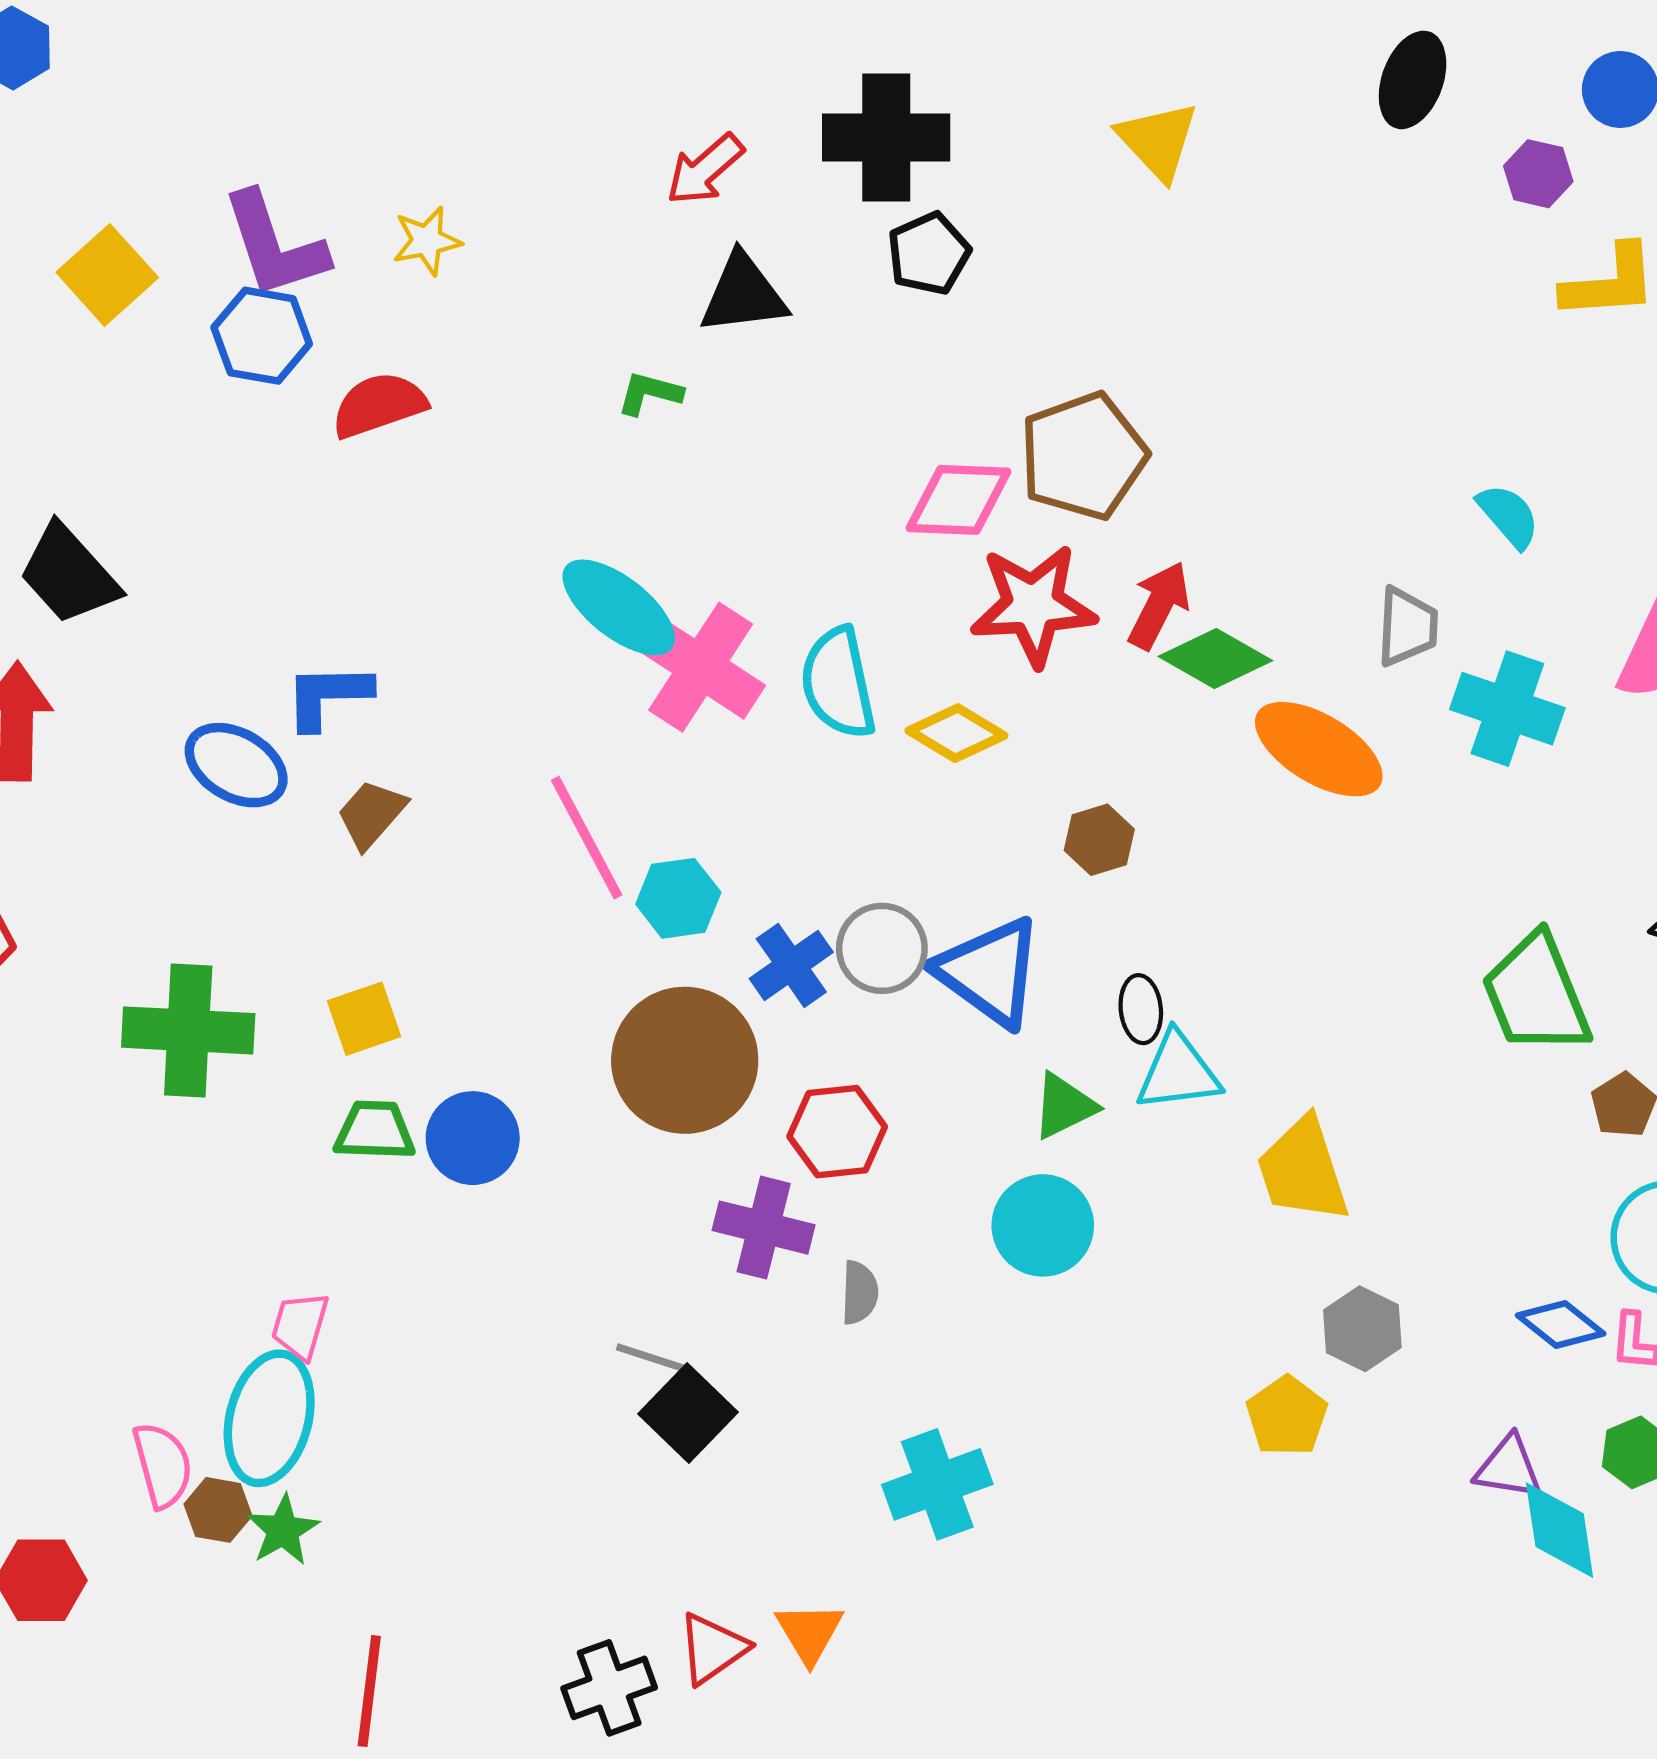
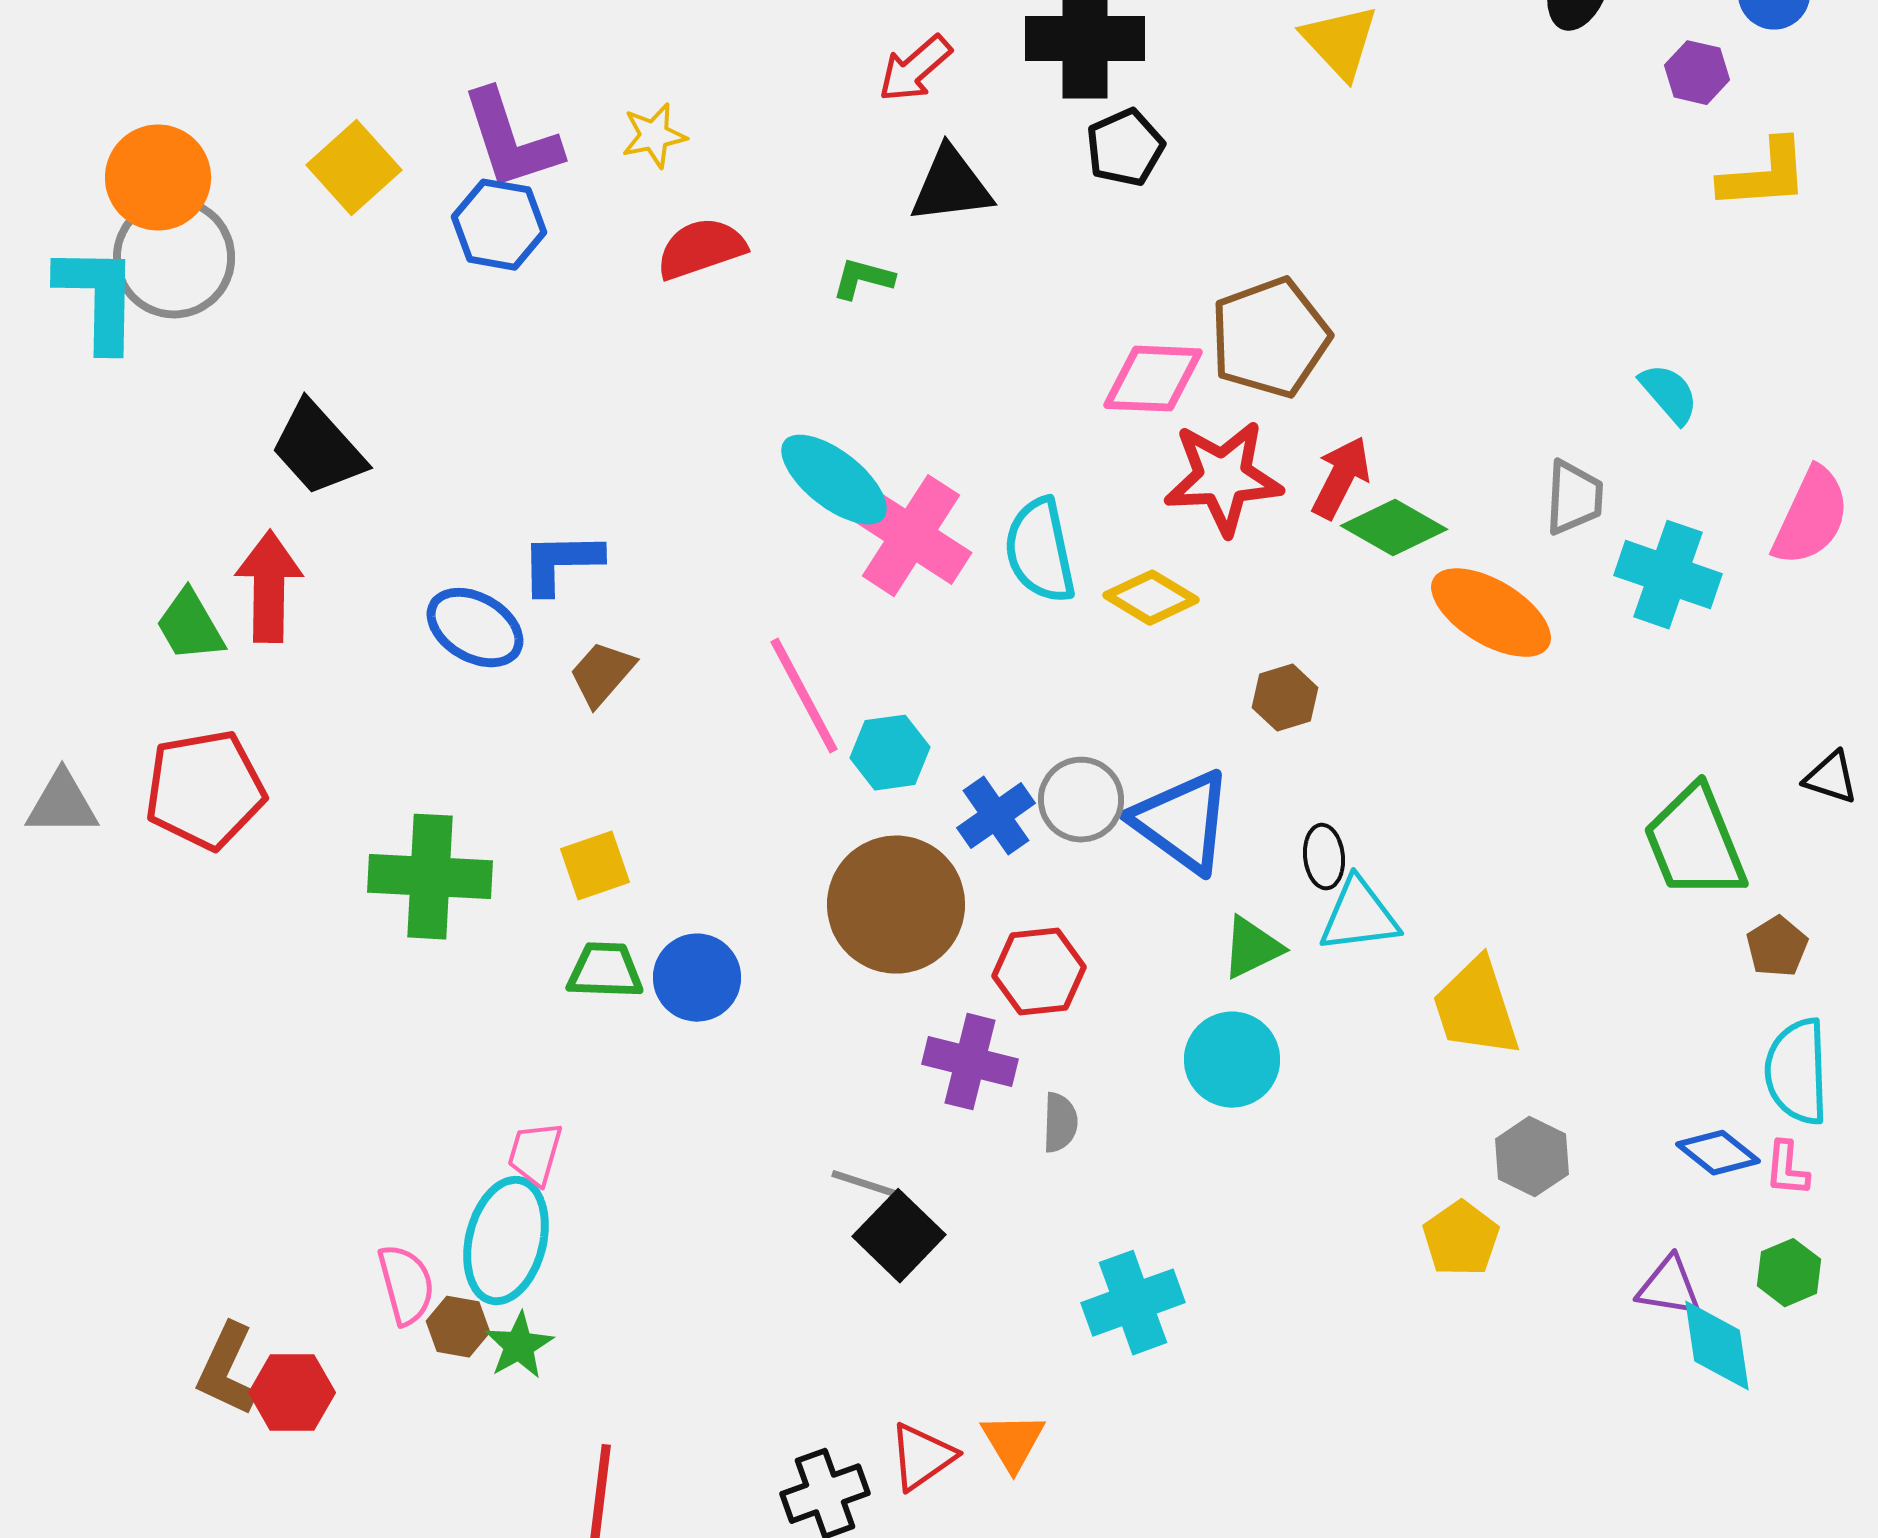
red semicircle: (379, 405) -> (701, 249), moved

